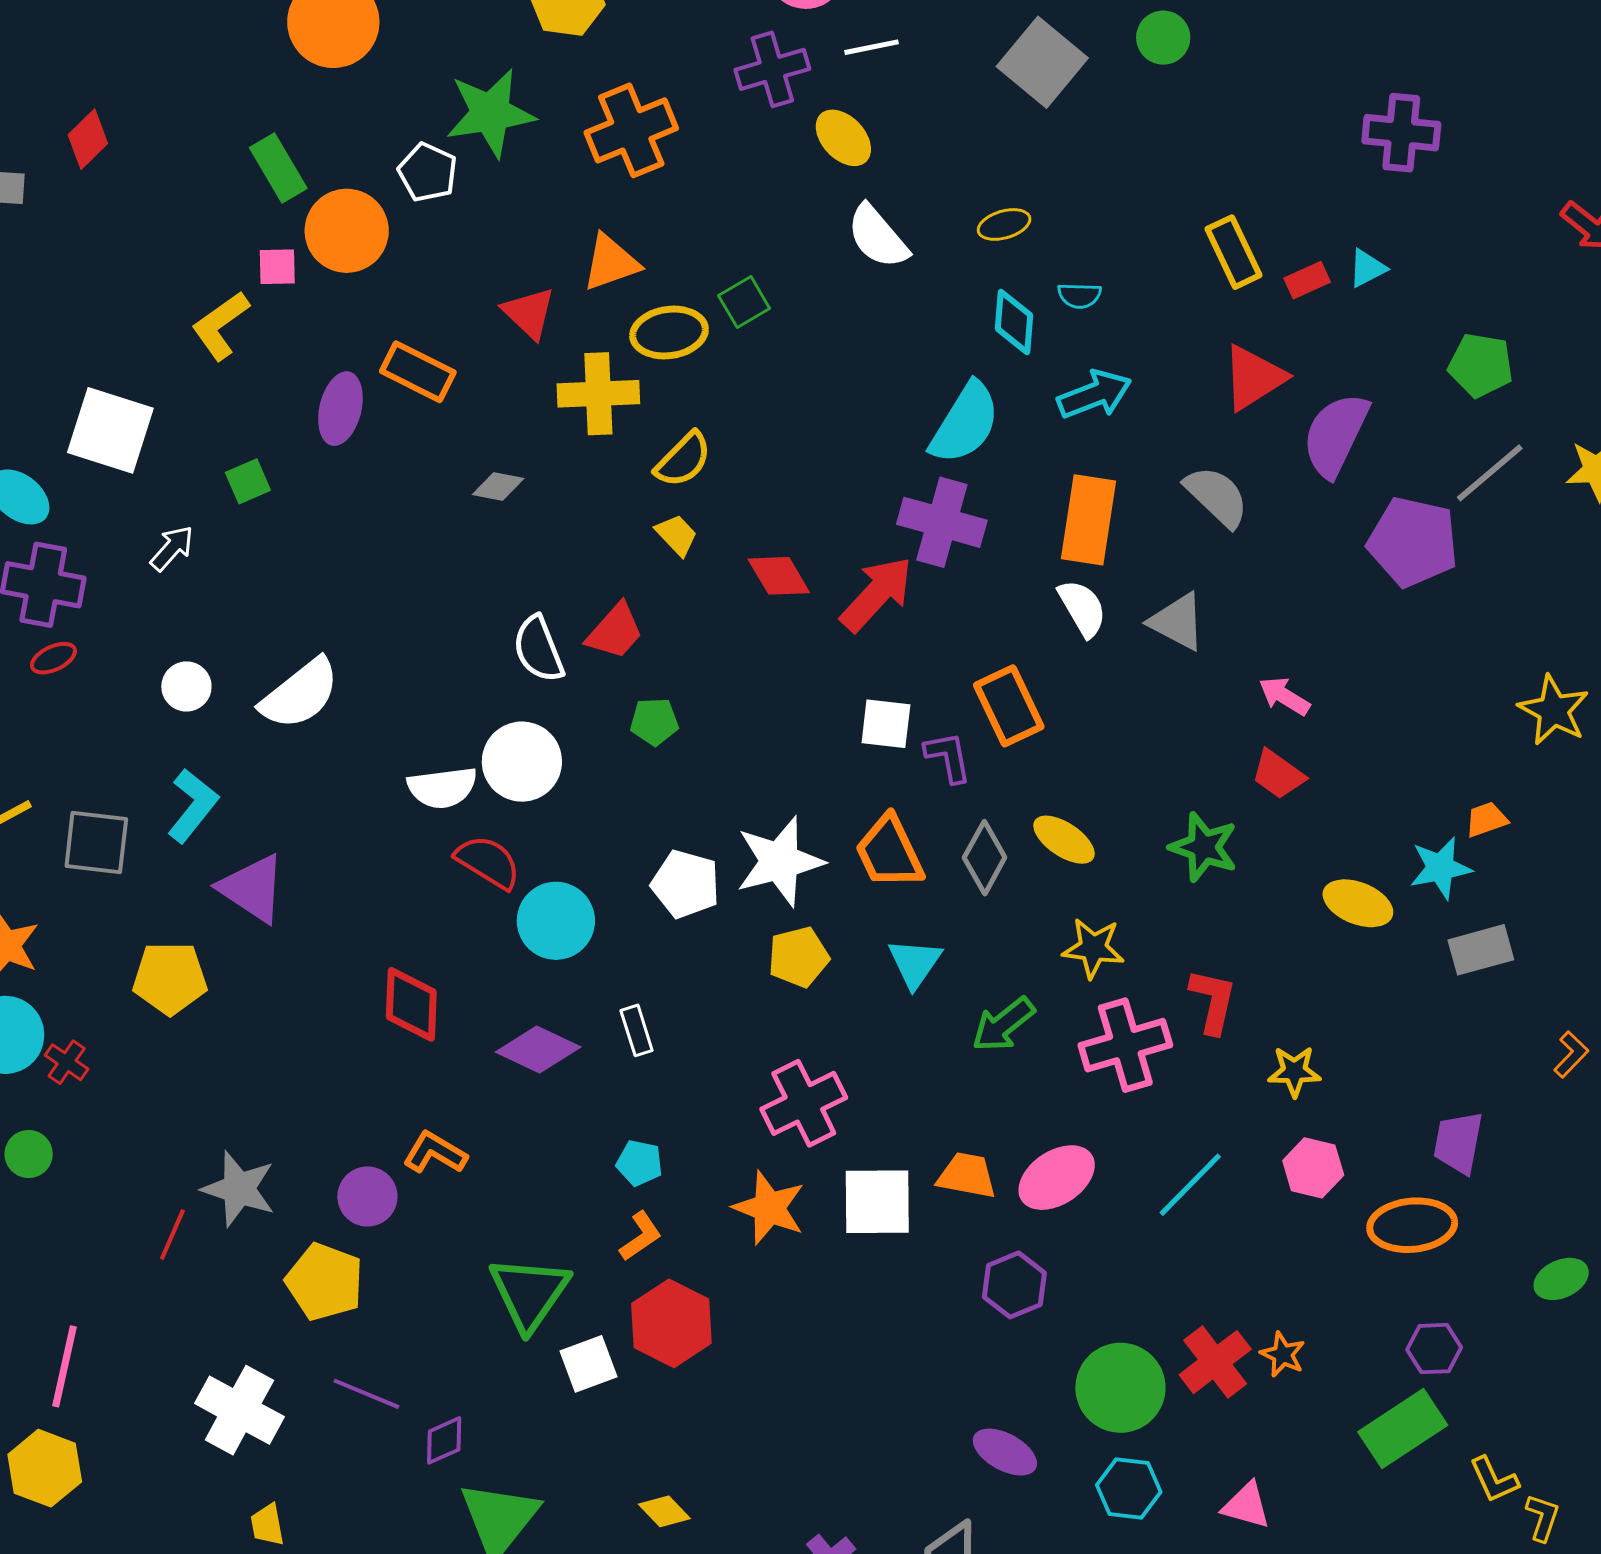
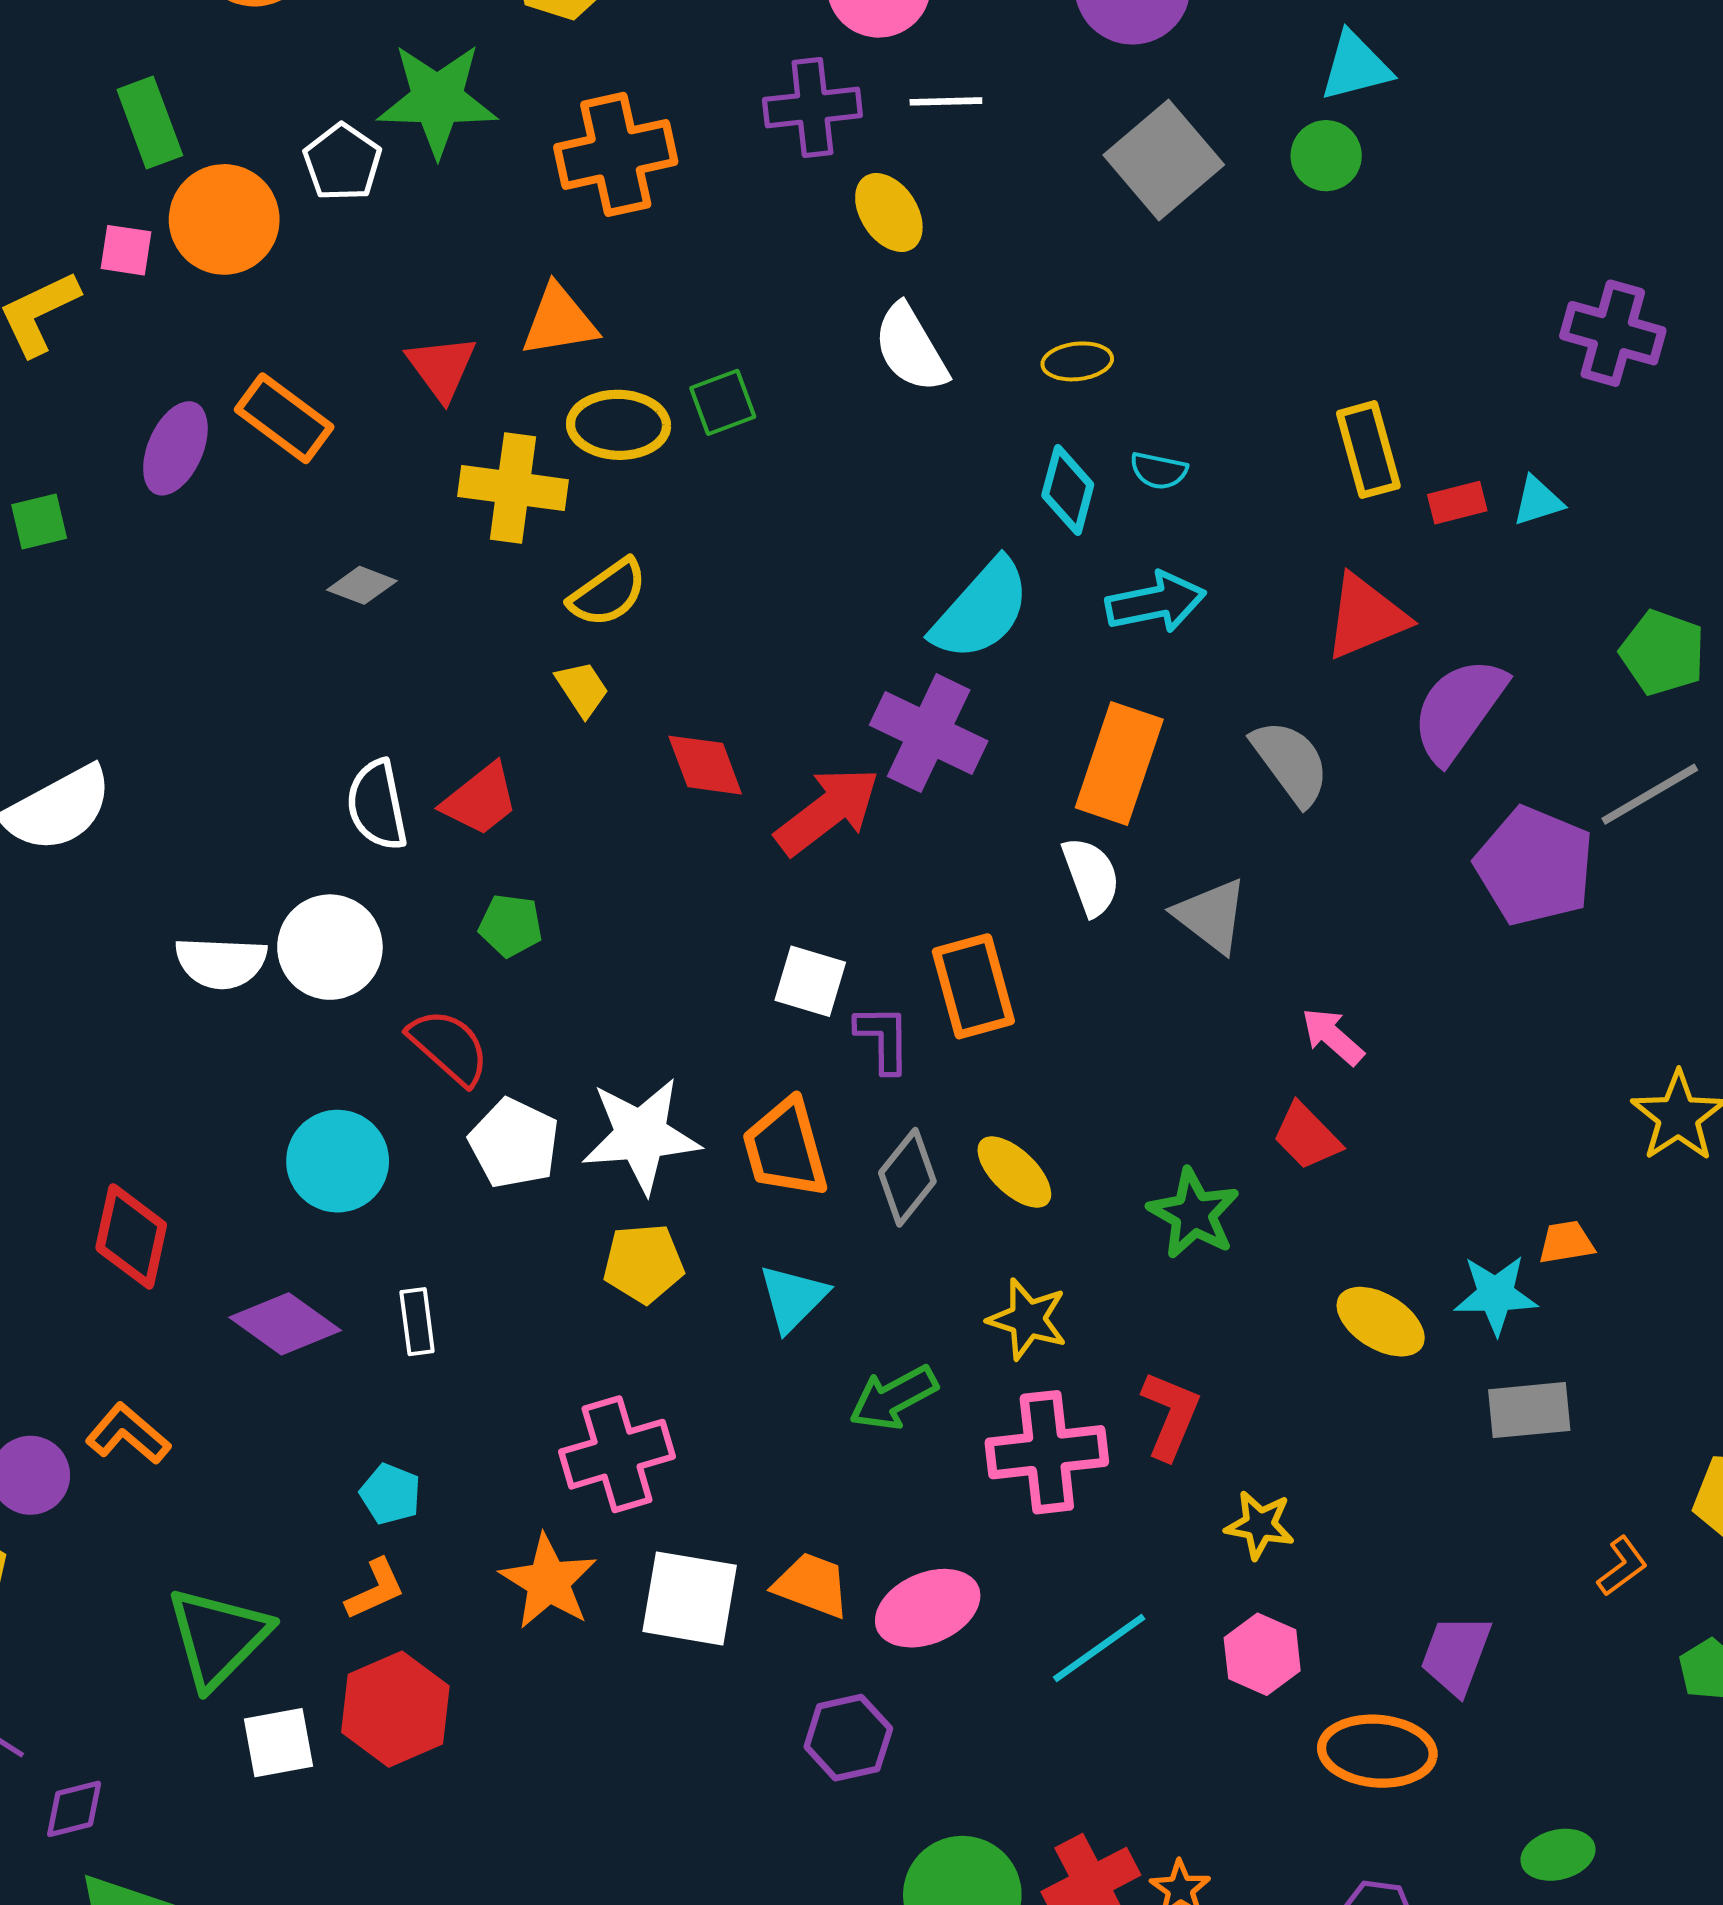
red semicircle: (488, 862) -> (449, 1047), moved

